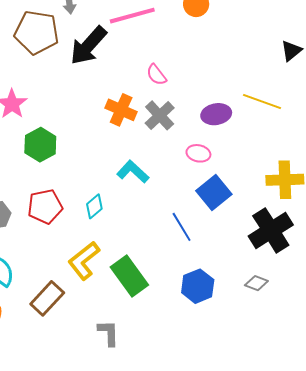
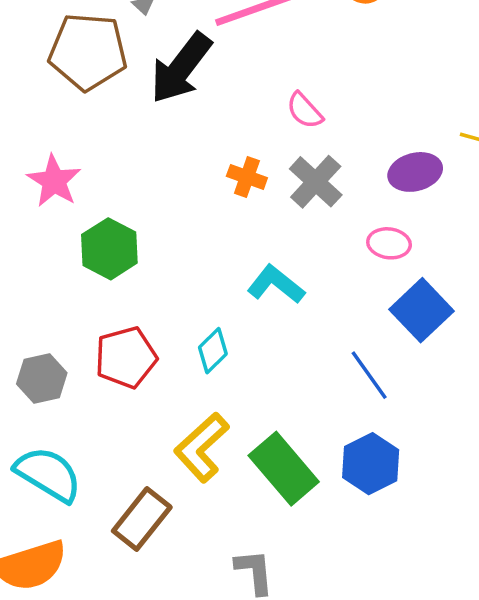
orange cross: (121, 110) -> (247, 177), size x0.7
blue hexagon: (198, 286) -> (371, 464), moved

